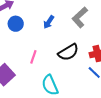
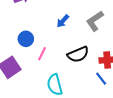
blue circle: (16, 24) -> (26, 39), moved

